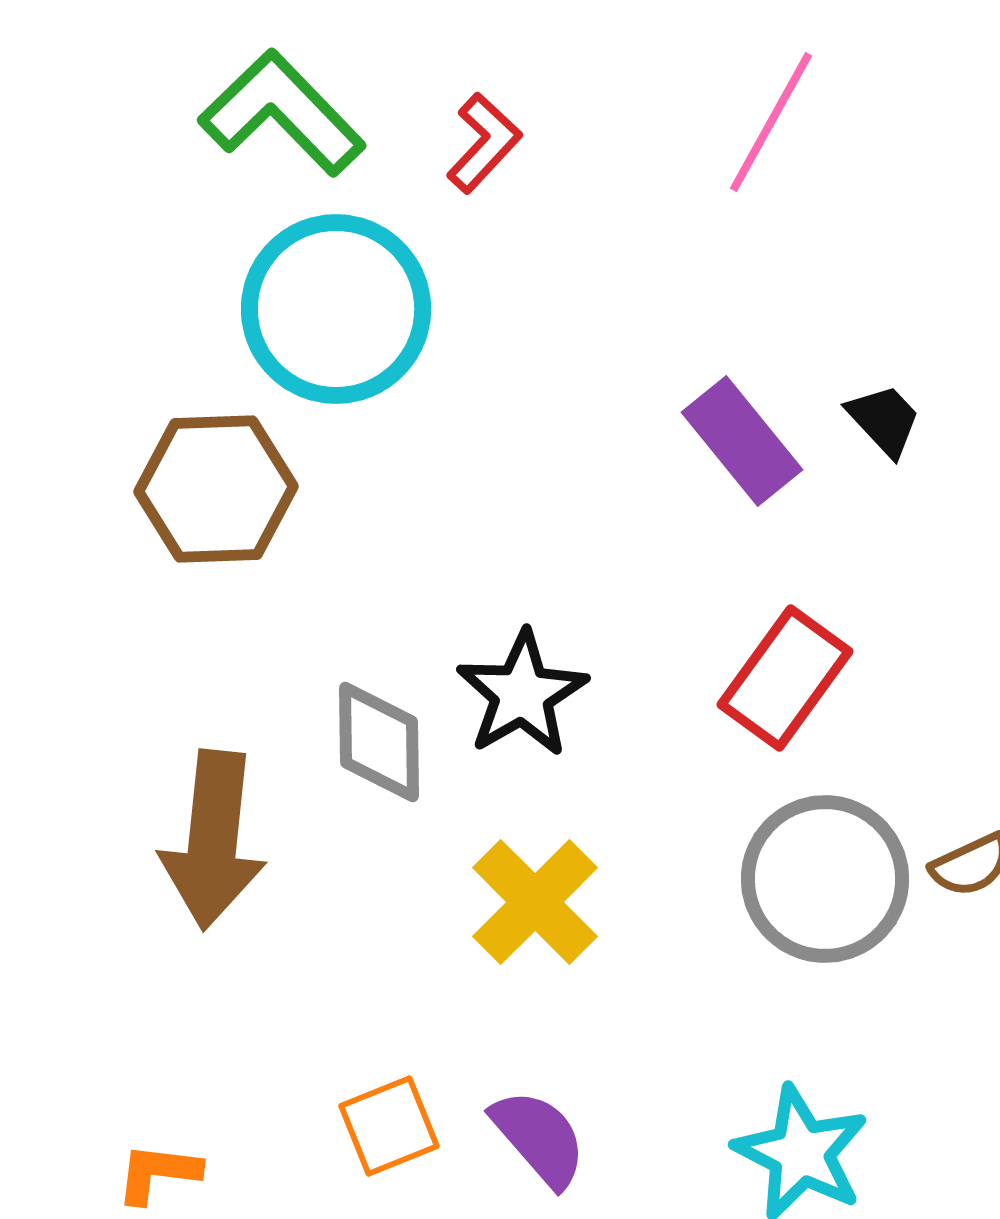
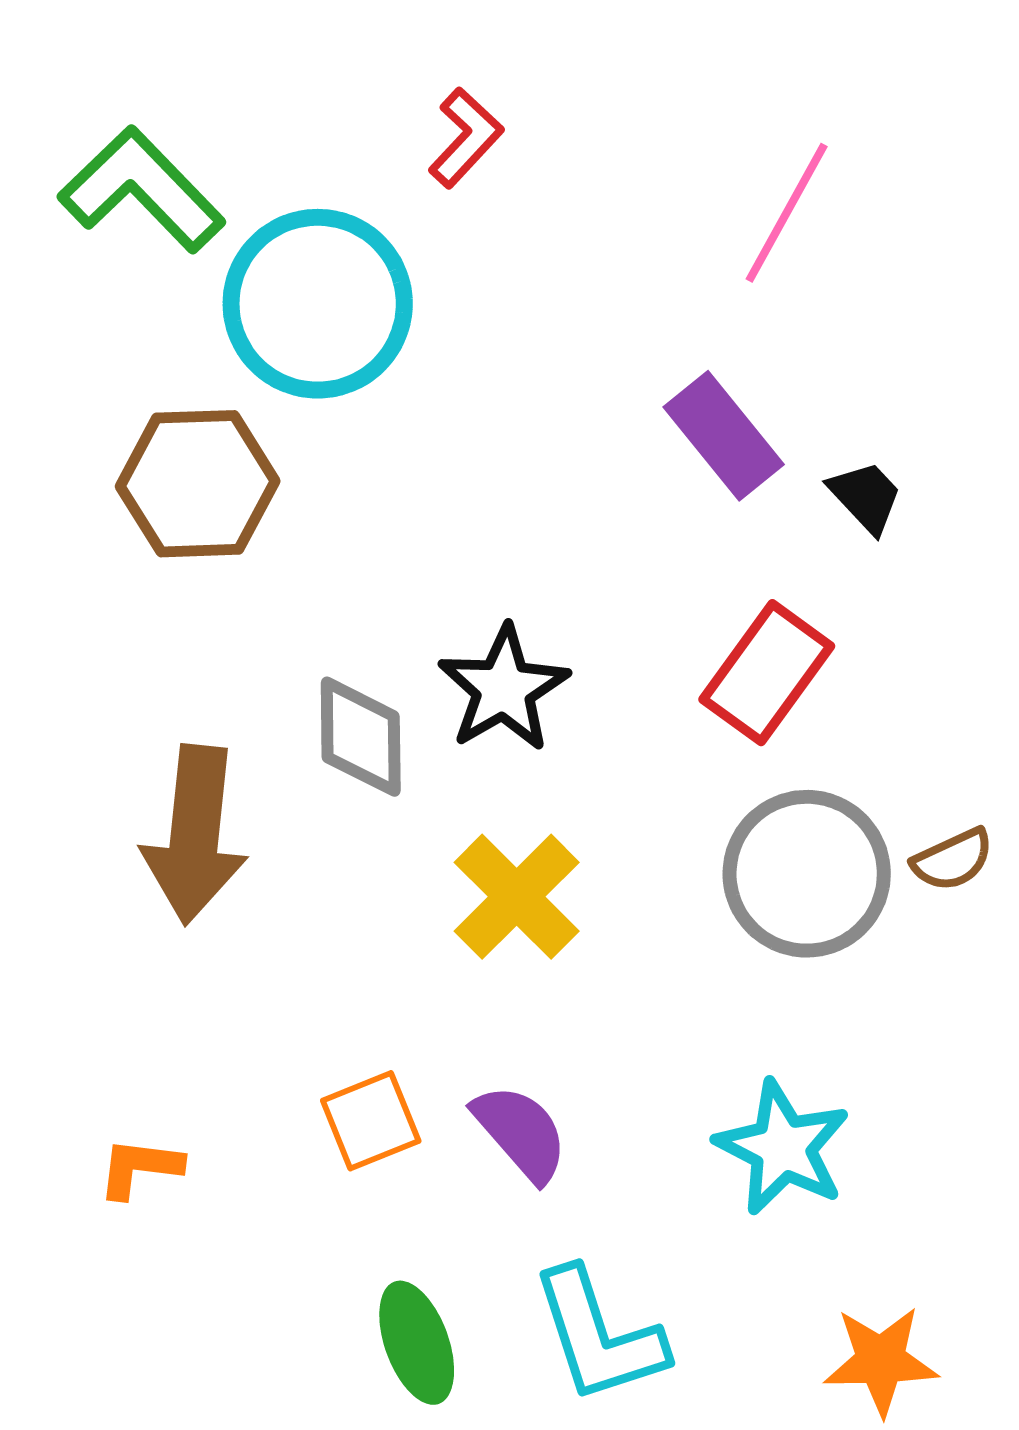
green L-shape: (282, 113) -> (142, 190), moved
pink line: (771, 122) -> (787, 213), moved
black trapezoid: (884, 420) -> (866, 497), moved

